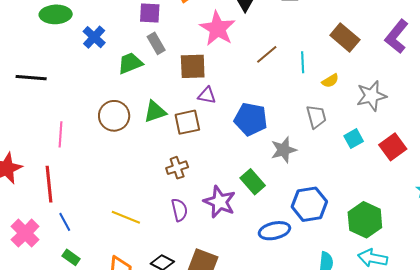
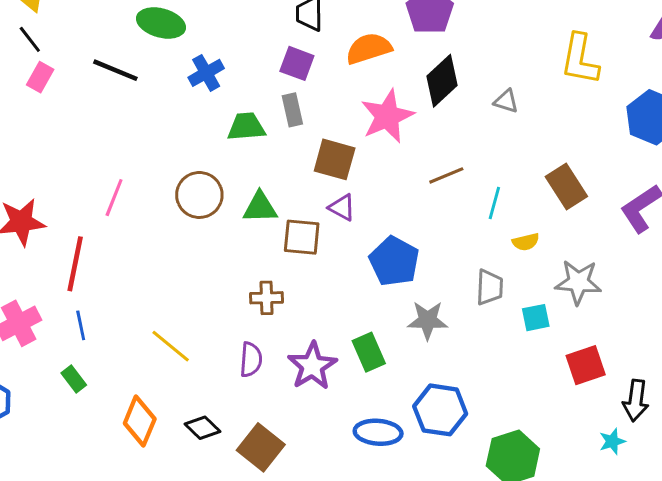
black line: (31, 78) -> (115, 70), moved
cyan square: (354, 139) -> (536, 318), moved

